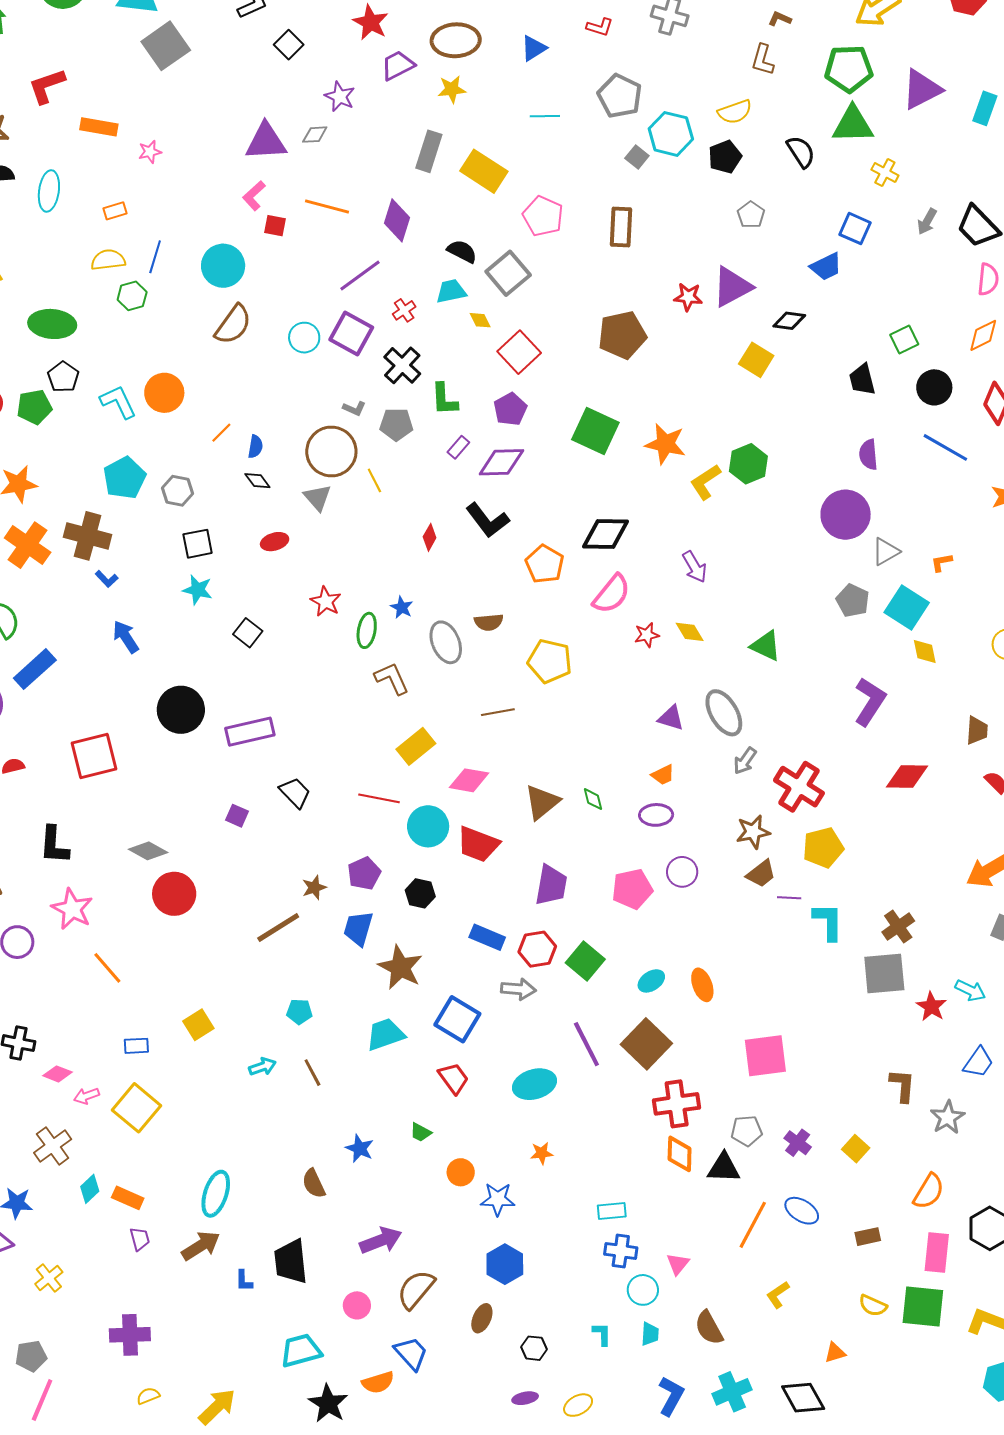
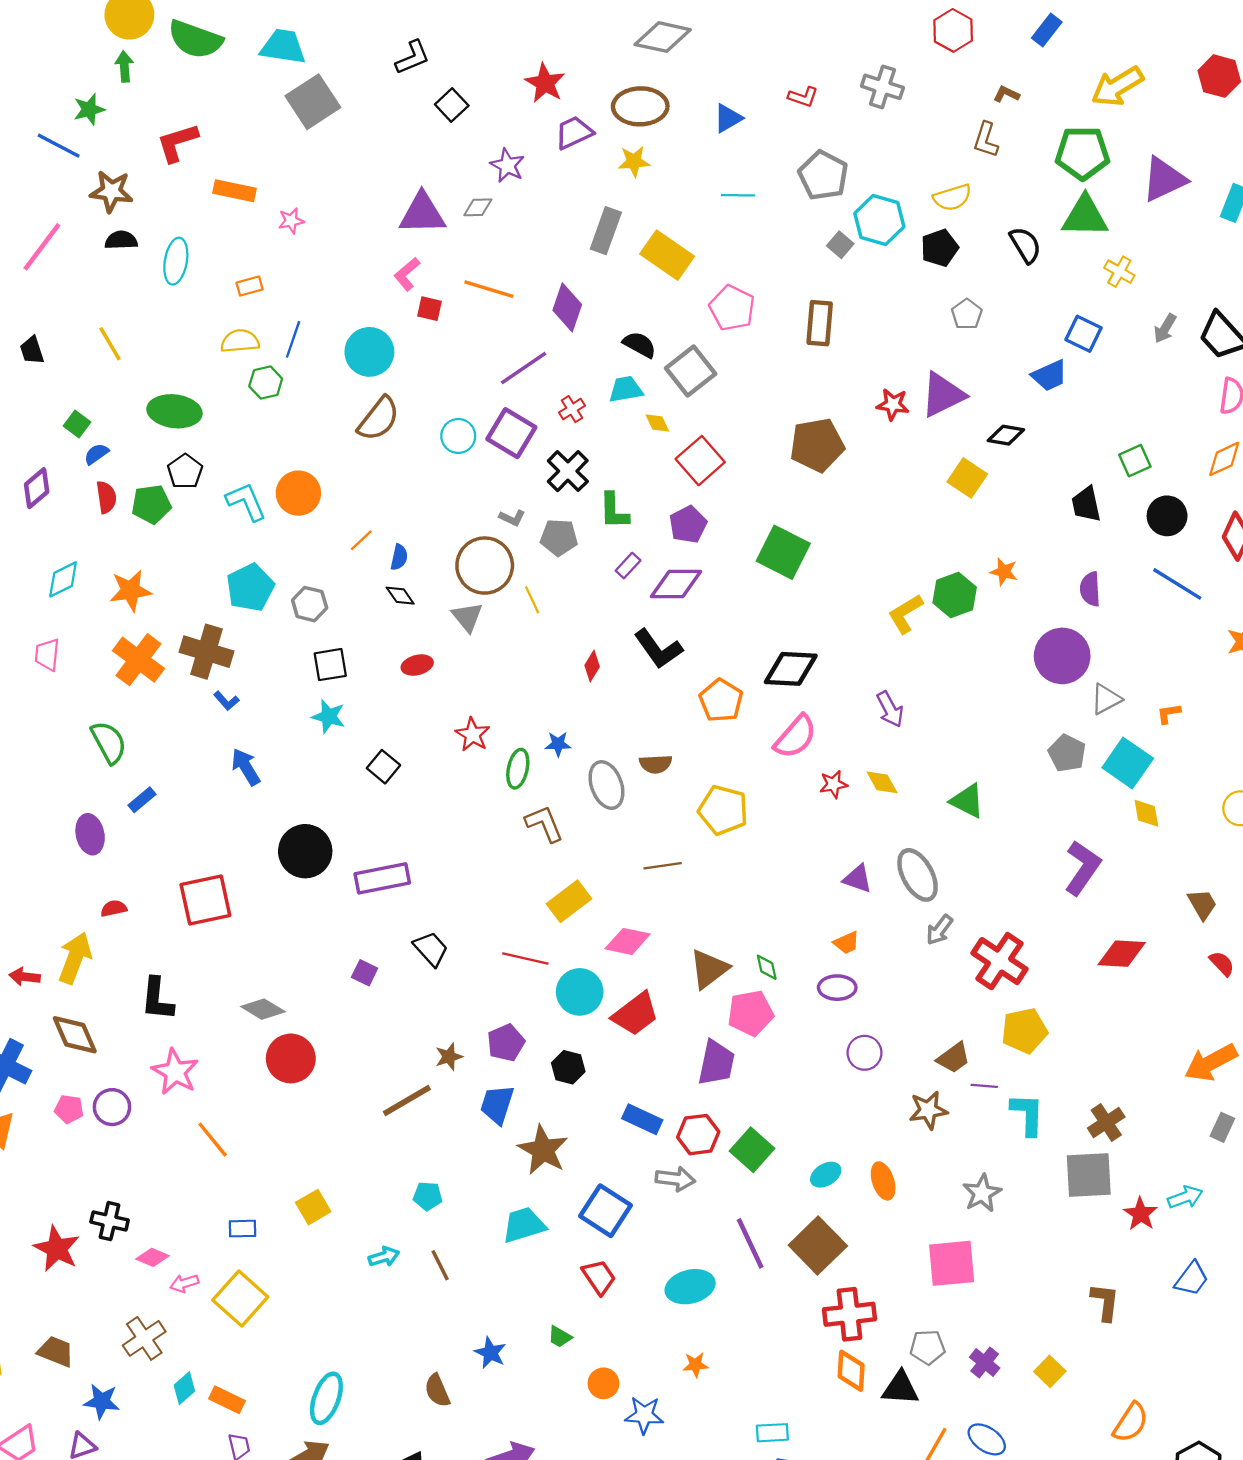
orange star: (665, 444) -> (1004, 572), moved, size x0.6
blue star: (402, 607) -> (558, 744), turned -30
blue rectangle: (35, 669) -> (142, 800), size x0.6
brown trapezoid: (977, 730) -> (1202, 904), turned -36
brown star: (753, 832) -> (928, 1110), moved
red trapezoid: (478, 844) -> (635, 1014), turned -60
pink pentagon: (632, 889) -> (751, 1013), moved
cyan arrow: (970, 990) -> (1185, 1197), turned -48
gray star: (948, 1117) -> (982, 1193), moved

